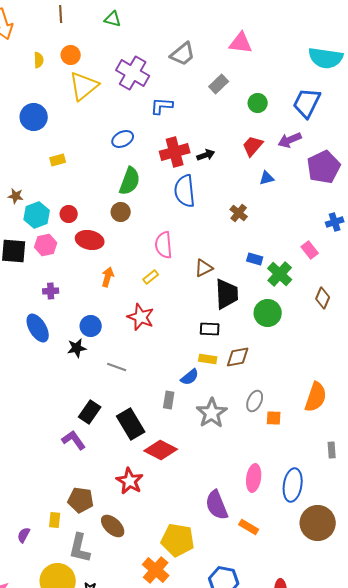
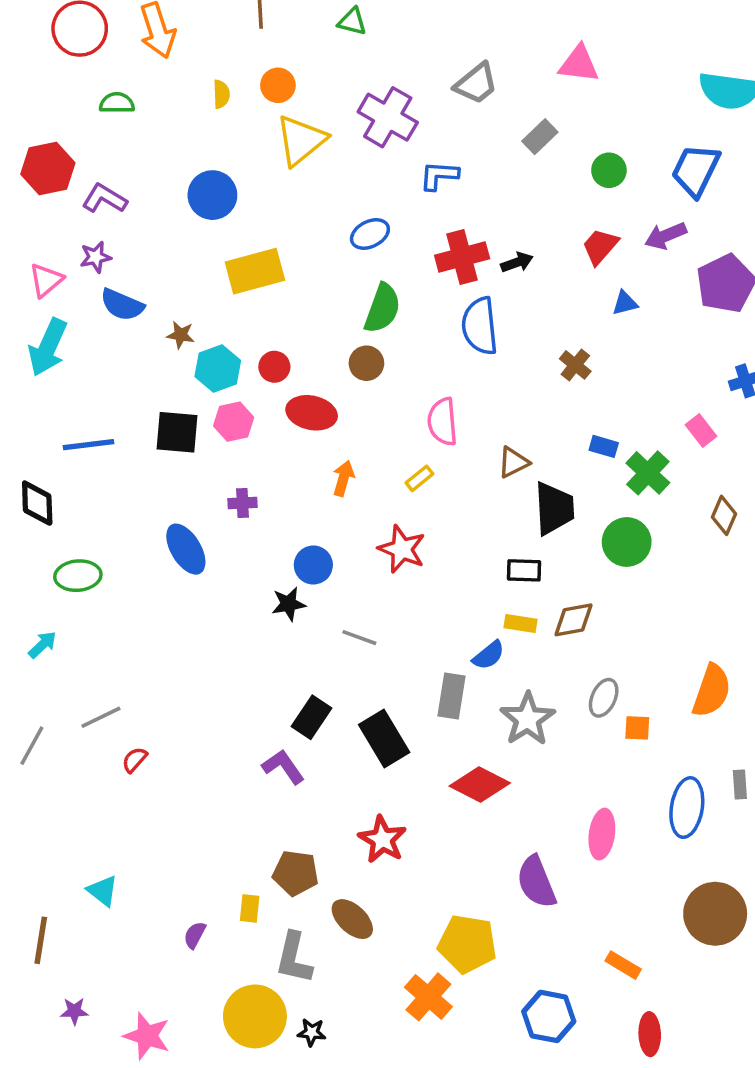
yellow rectangle: (58, 160) -> (255, 271), size x2.0
blue ellipse: (38, 328) -> (186, 549), moved
gray rectangle: (169, 400) -> (451, 696), size x1.4
red diamond: (161, 450) -> (480, 785), moved
blue ellipse: (293, 485) -> (687, 808), moved
orange rectangle: (249, 527) -> (623, 965), moved

